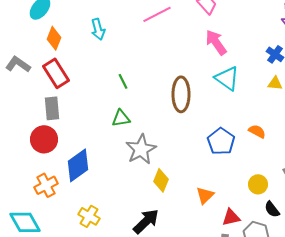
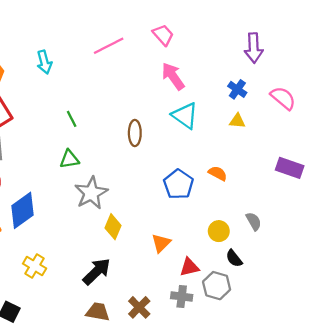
brown ellipse: (181, 94) -> (135, 133), size x0.7

